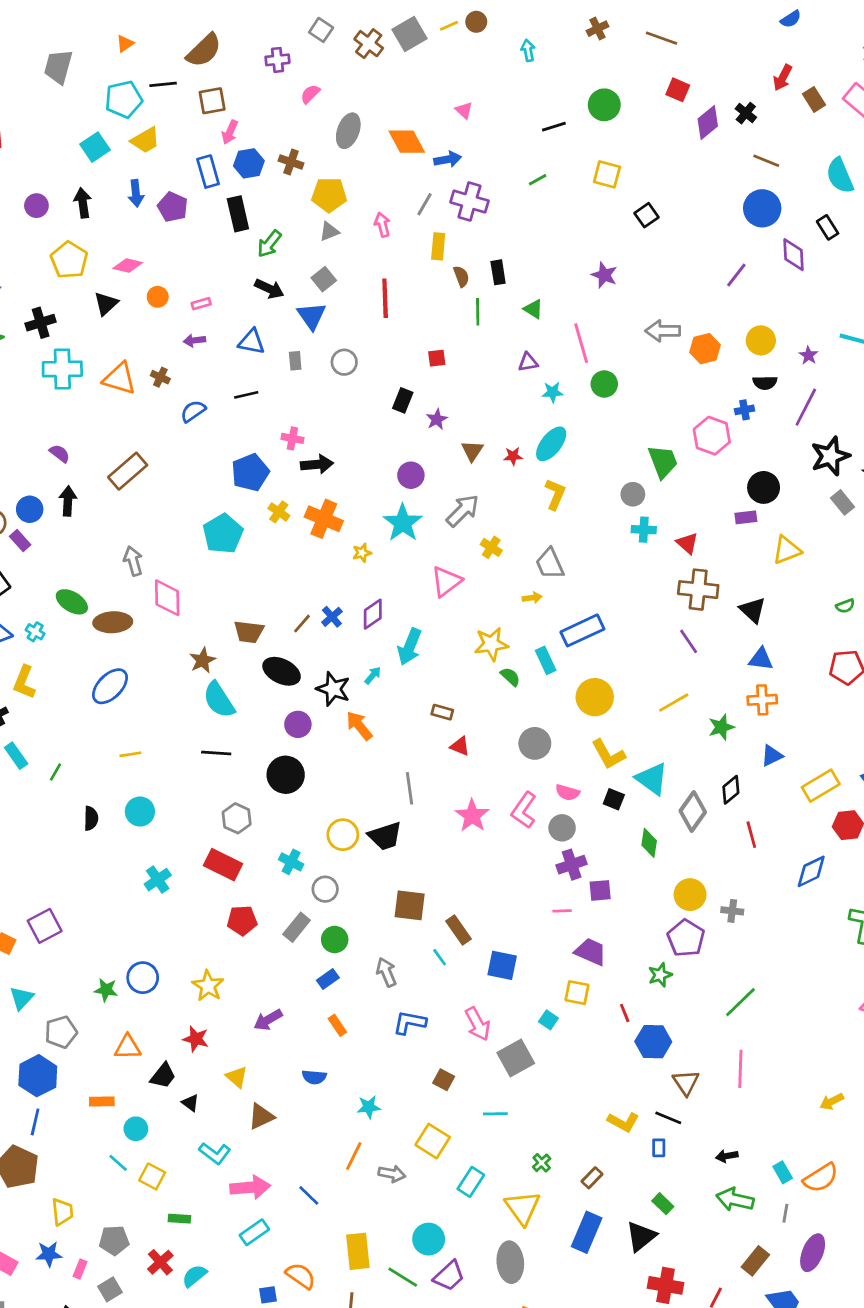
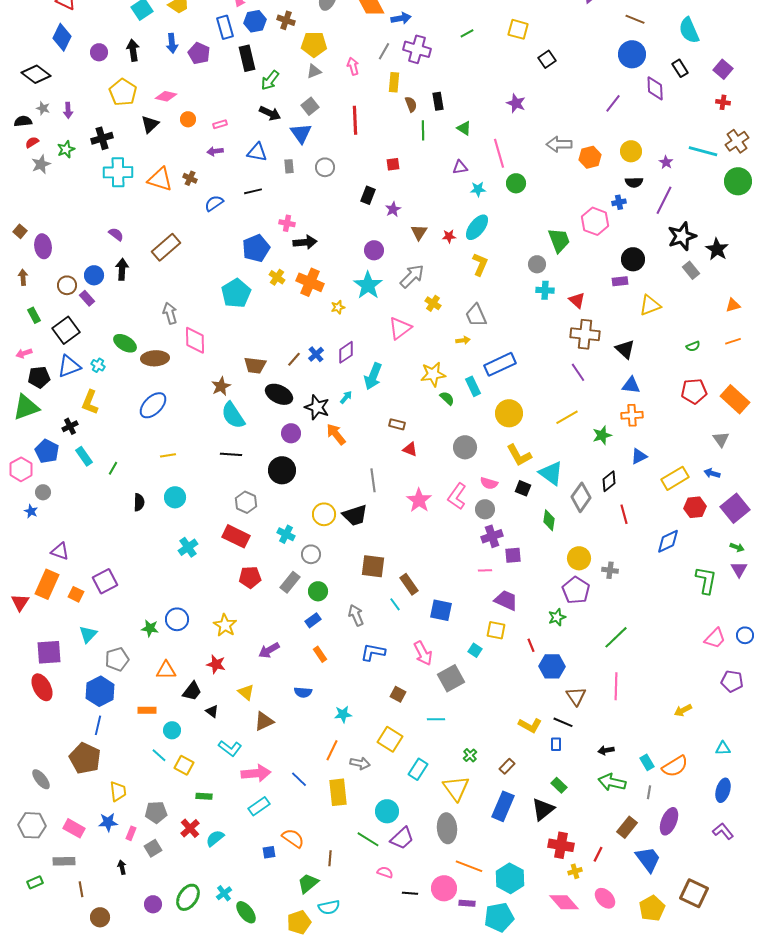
yellow rectangle: (358, 1251) -> (338, 792), moved

